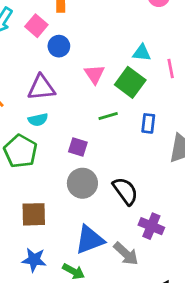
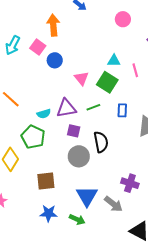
purple triangle: (41, 88) -> (66, 108), moved
black semicircle: (125, 191) -> (101, 142), moved, turned 30
blue triangle: (90, 240) -> (87, 196), turned -35

